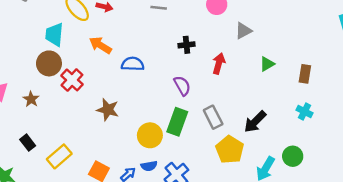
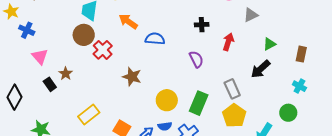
brown star: (31, 99) -> (66, 74), moved
gray rectangle: (213, 117) -> (232, 89), moved
green rectangle: (177, 122) -> (199, 103), moved
black arrow: (255, 122) -> (261, 69), moved
black rectangle: (28, 143) -> (50, 84), moved
green circle: (293, 156) -> (288, 113), moved

